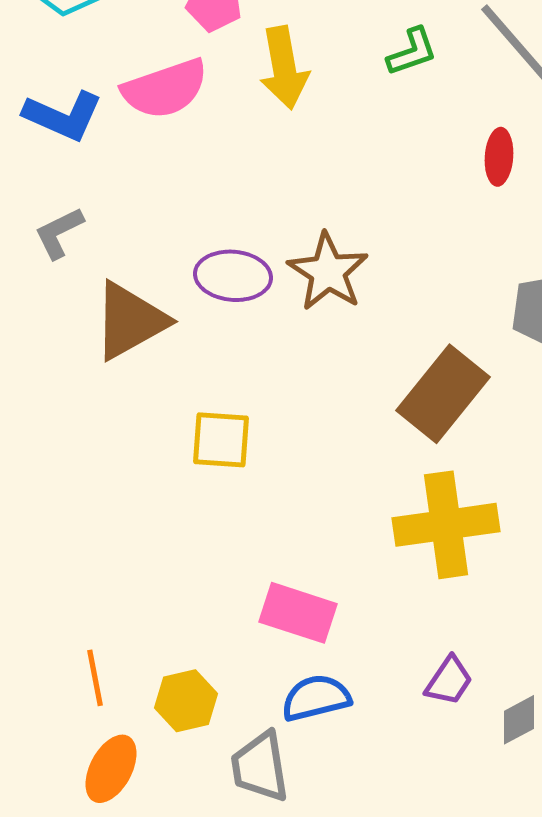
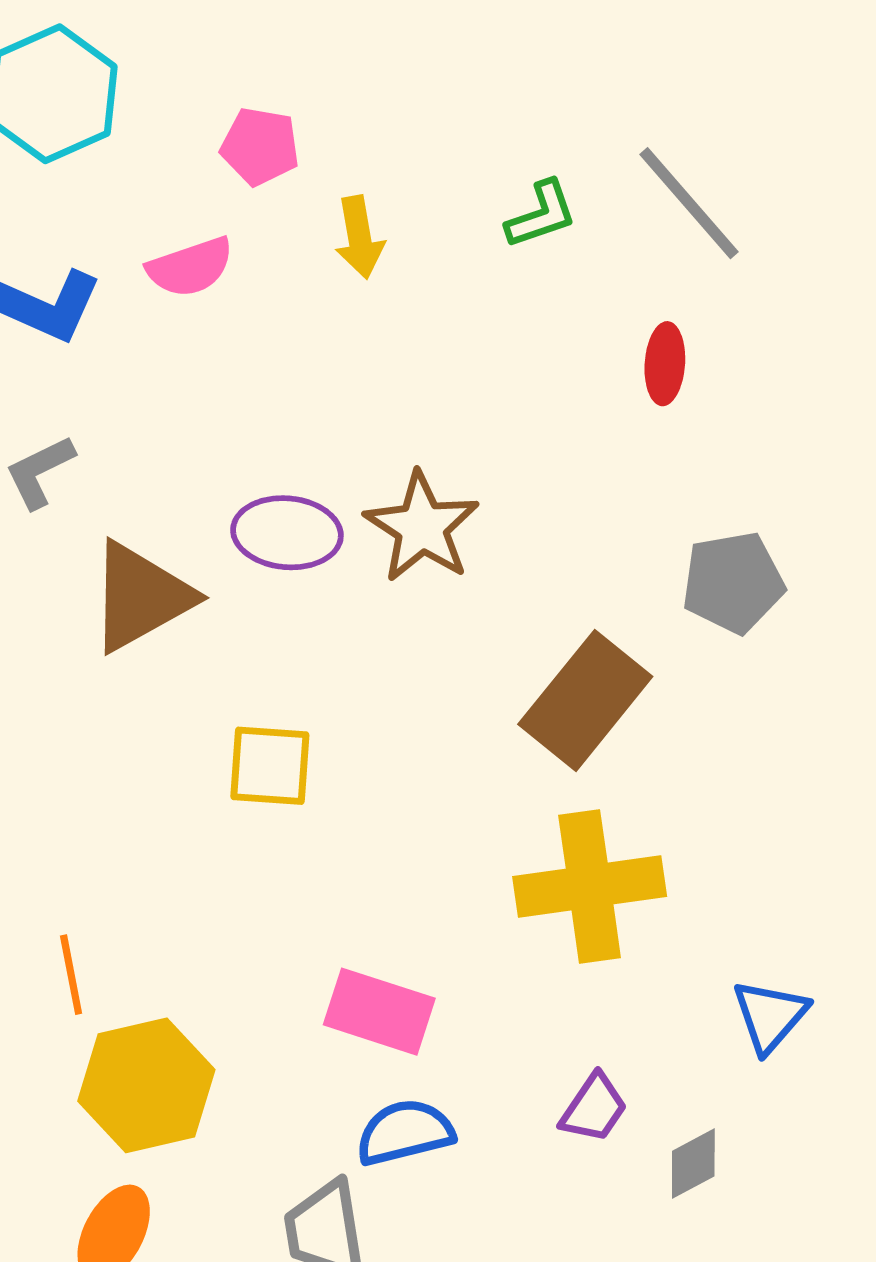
yellow arrow: (284, 68) -> (359, 237), size x0.7
pink semicircle: (165, 89) -> (190, 267), size x0.7
orange line: (95, 678) -> (71, 975), moved
yellow hexagon: (186, 701) -> (146, 1085), moved, size x1.5

